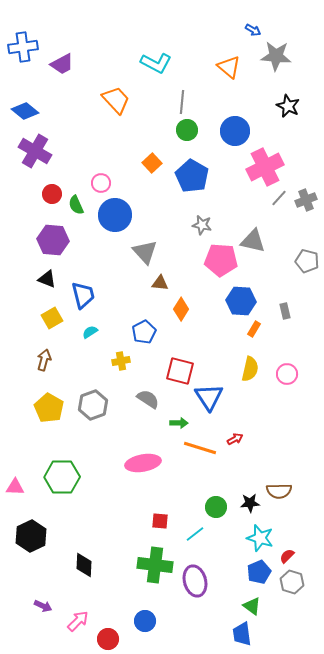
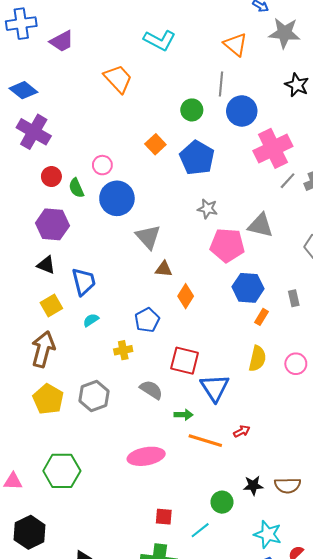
gray line: (182, 102) -> (221, 84), moved
brown arrow: (44, 360) -> (43, 349), size x1.6
black star: (250, 503) -> (253, 485), moved

